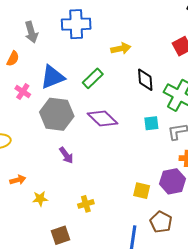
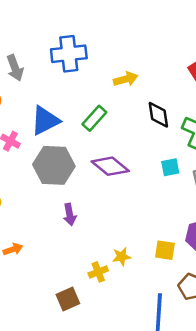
purple arrow: (66, 155) -> (70, 214), turned 30
yellow star: (40, 199) -> (122, 257), moved
brown square: (61, 235) -> (68, 299), moved

